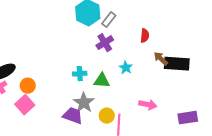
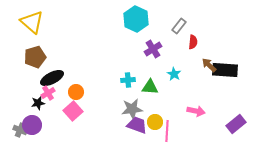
gray rectangle: (109, 20) -> (179, 26), moved
gray star: (84, 103) -> (132, 109), turned 30
purple trapezoid: (73, 116) -> (137, 125), moved
purple rectangle: (188, 118) -> (236, 124), turned -30

